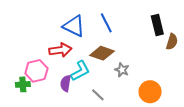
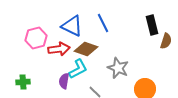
brown diamond: (102, 53) -> (86, 49), moved
gray star: (122, 70) -> (118, 68), size x1.5
pink hexagon: (36, 71) -> (36, 38), moved

